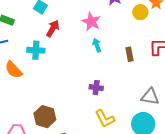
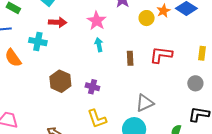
red arrow: (53, 28) -> (58, 22), turned 54
gray triangle: (150, 97) -> (145, 103), turned -42
brown hexagon: (45, 117) -> (60, 81), moved

